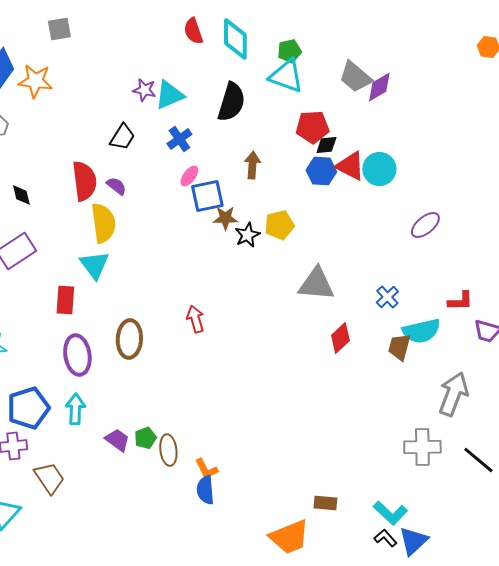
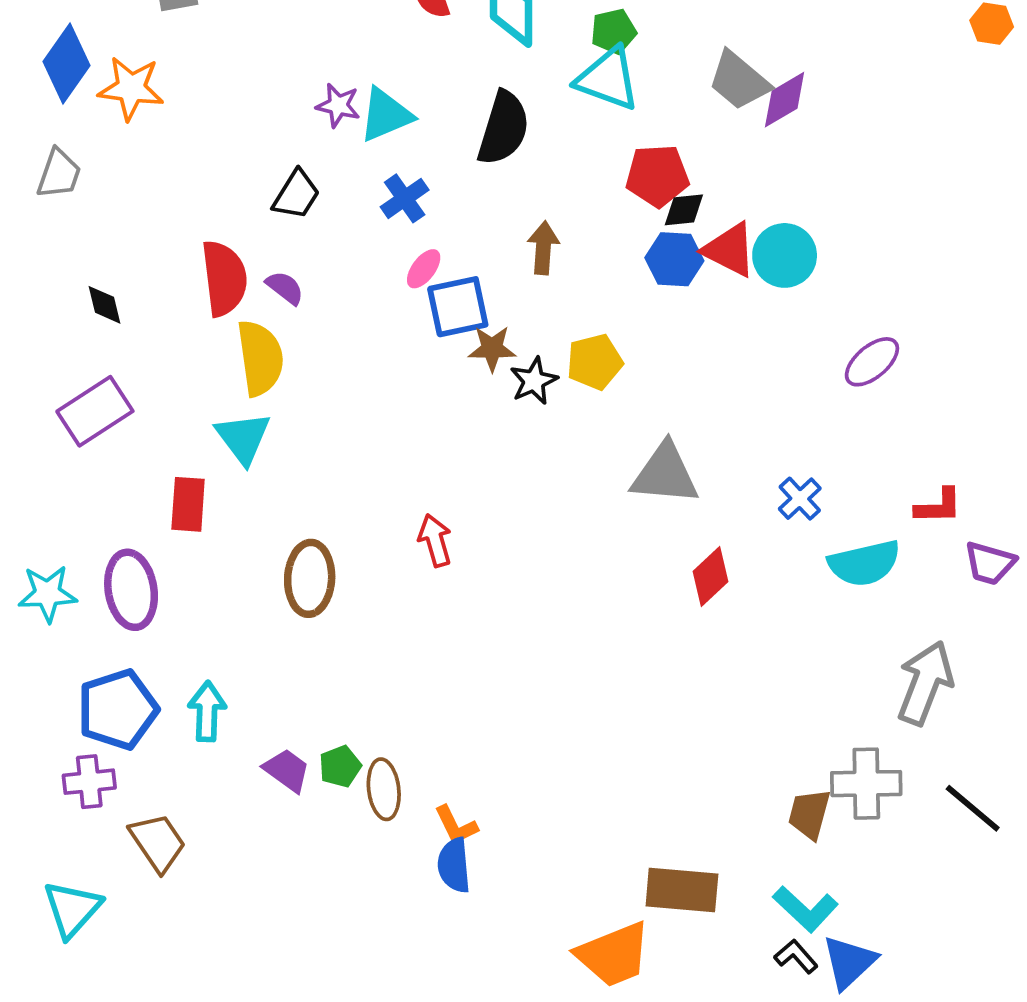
brown trapezoid: (399, 347) -> (809, 814), moved
purple ellipse: (77, 355) -> (131, 590), moved
brown rectangle: (325, 503) -> (682, 890), size x1.6

